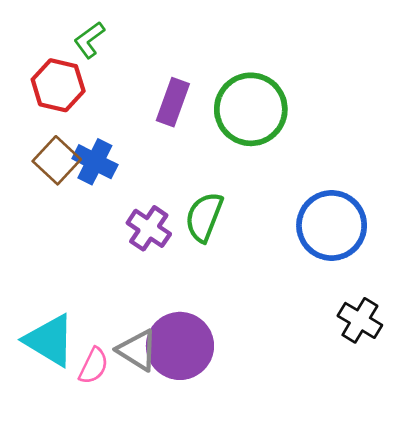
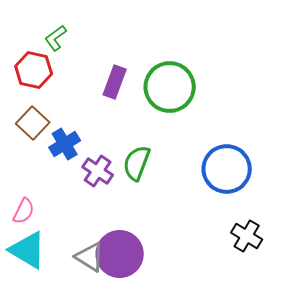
blue cross: (95, 162) -> (65, 144), moved, turned 32
pink semicircle: (94, 366) -> (24, 211), moved

